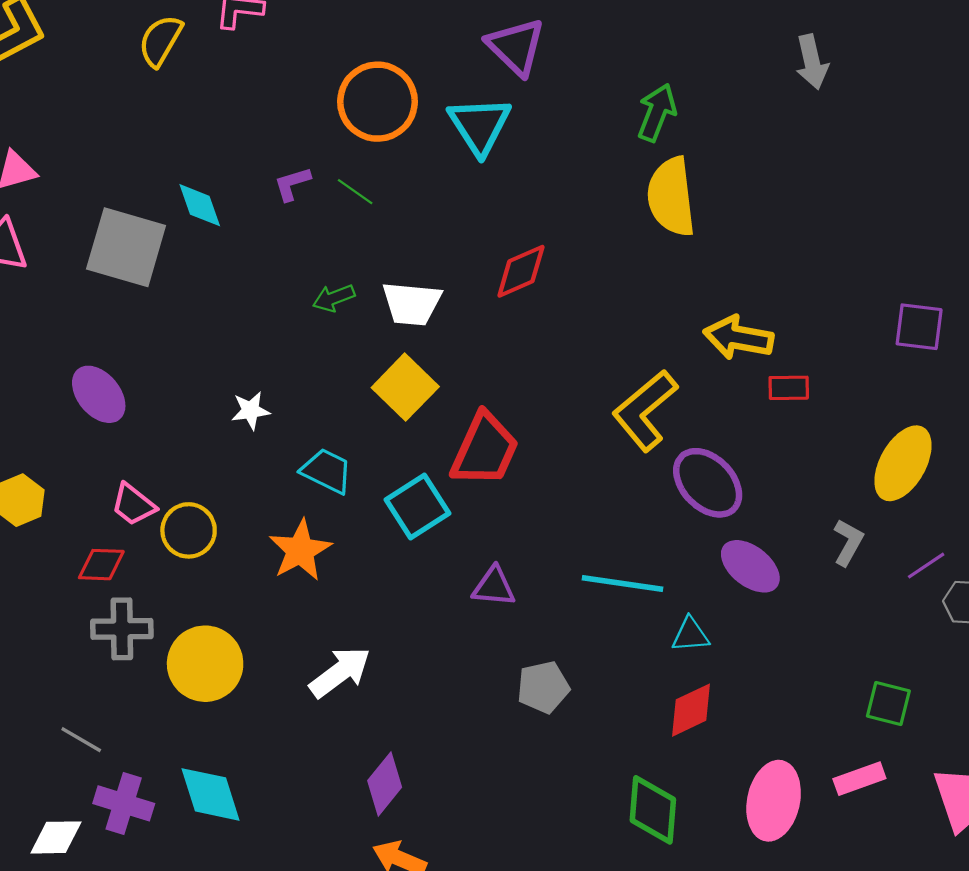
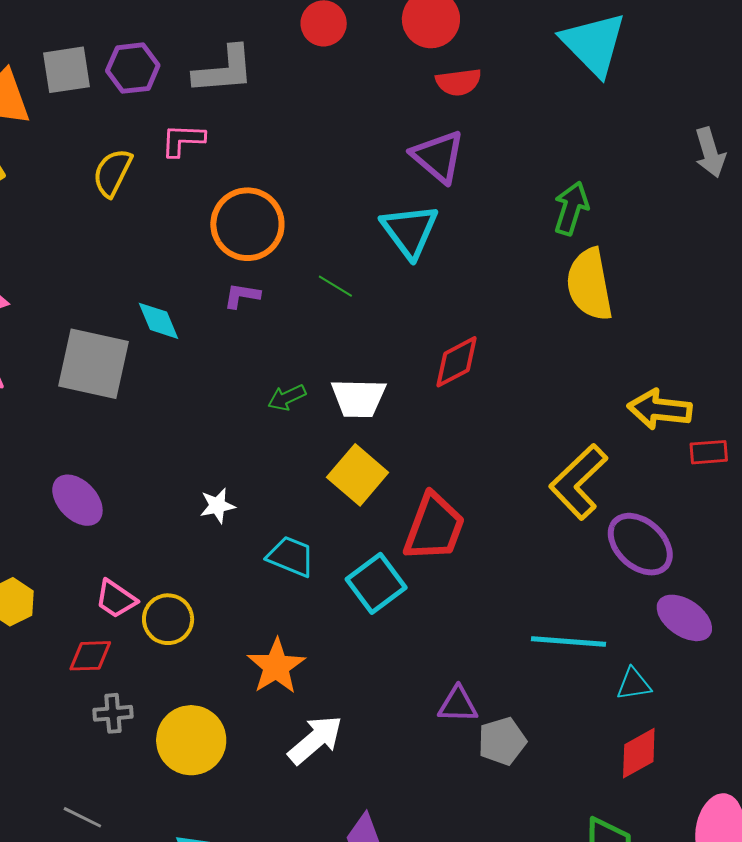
orange circle: (378, 102) -> (247, 224), moved
purple L-shape: (292, 184) -> (242, 296), turned 30
green line: (355, 192) -> (335, 286), moved
orange star: (300, 550) -> (276, 666), moved
purple triangle: (494, 587) -> (458, 705), moved
gray cross: (122, 629) -> (113, 713), size x0.7

